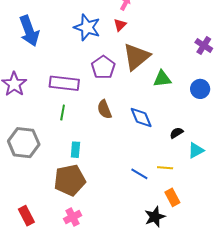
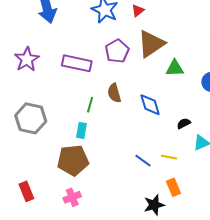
green line: (63, 113) -> (90, 105), moved

